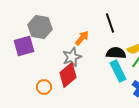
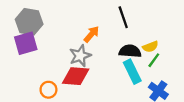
gray hexagon: (40, 27) -> (29, 22), moved
red diamond: (68, 75) -> (76, 76), turned 45

